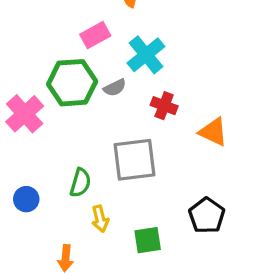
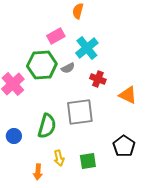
green semicircle: (80, 183) -> (47, 126), size x1.4
yellow arrow: (100, 219) -> (59, 158), moved

